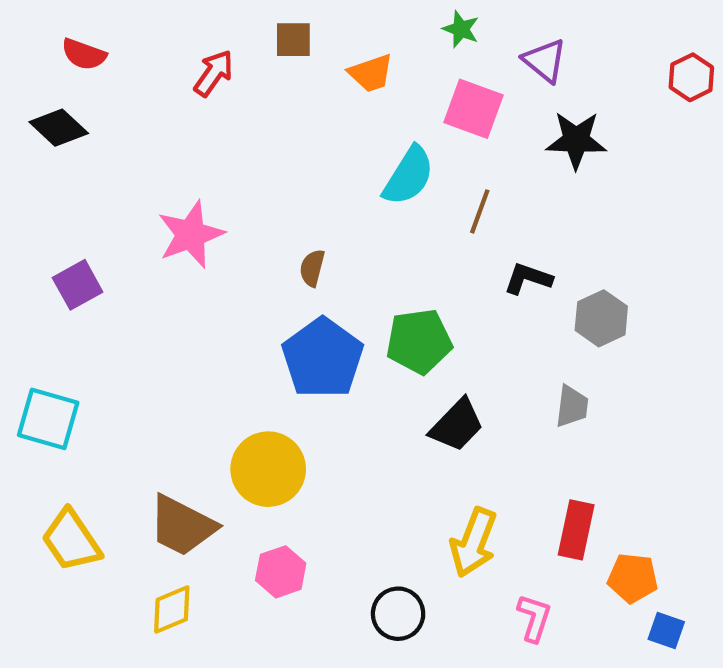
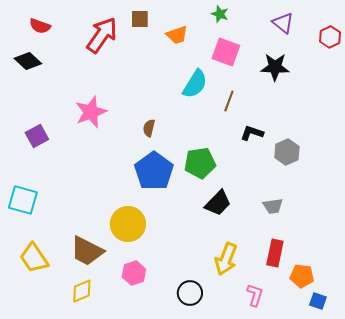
purple triangle: (545, 61) -> (283, 23), moved
red arrow: (214, 73) -> (102, 35), size x1.6
gray trapezoid: (572, 406) -> (273, 206), moved, turned 75

